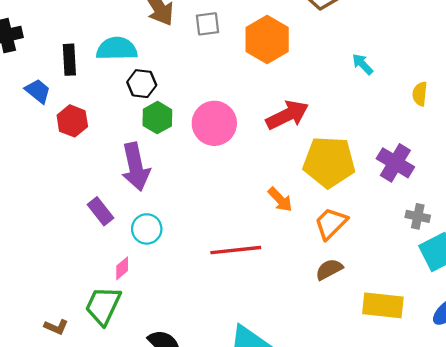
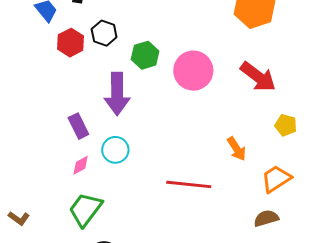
black hexagon: (142, 84) -> (104, 33), moved
red arrow: (287, 115) -> (258, 77), turned 51
yellow pentagon: (329, 162) -> (286, 125), size x0.5
pink diamond: (122, 268) -> (81, 165), moved
green trapezoid: (103, 306) -> (85, 209), moved

